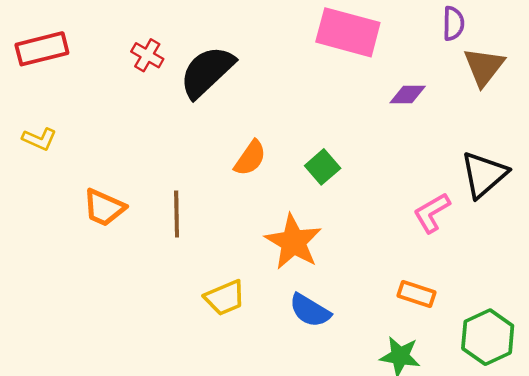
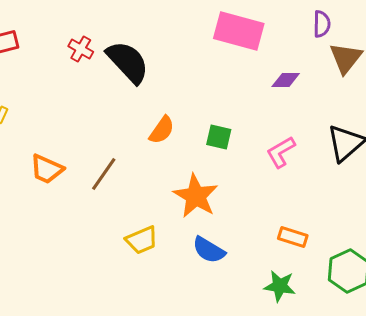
black semicircle: (207, 72) -> (128, 62), turned 90
green square: (323, 167) -> (219, 137), turned -36
pink L-shape: (432, 213) -> (281, 152), moved
brown line: (177, 214) -> (104, 174), turned 36

